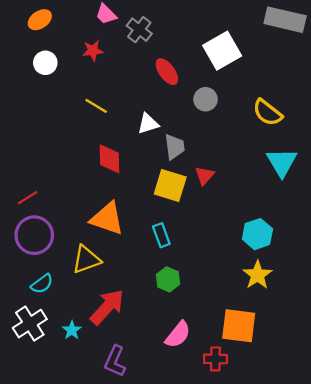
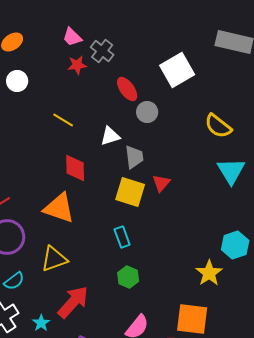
red star: (93, 51) -> (77, 65), moved
gray circle: (206, 99) -> (147, 112), moved
orange triangle: (107, 219) -> (59, 208), moved
cyan hexagon: (257, 234) -> (235, 245), moved

